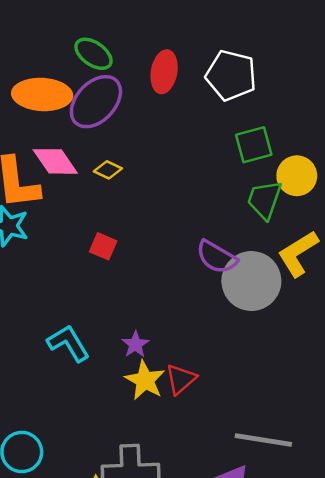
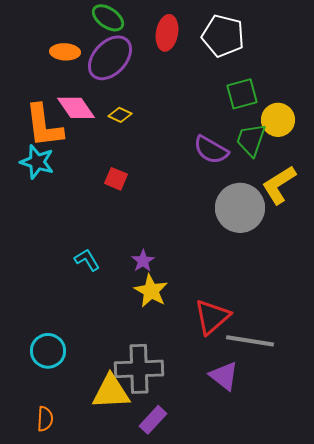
orange ellipse: (42, 94) -> (65, 52), size x0.6
purple semicircle: (217, 257) -> (211, 150), moved
cyan L-shape: (68, 343) -> (87, 260), size x0.7
red triangle: (181, 379) -> (212, 317), moved, size x1.4

